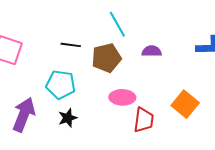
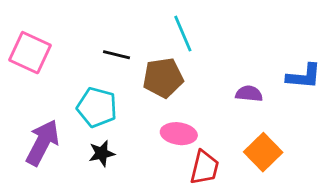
purple semicircle: (152, 51) -> (249, 94), moved

